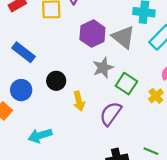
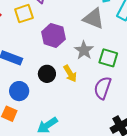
purple hexagon: (92, 34) -> (53, 35), moved
yellow arrow: (79, 101) -> (70, 73), moved

